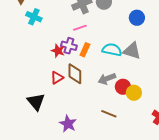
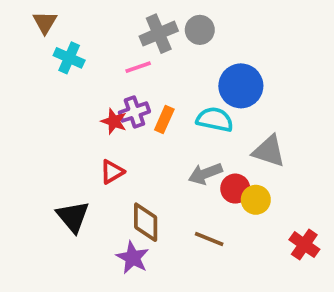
blue circle: (137, 18) -> (241, 86), moved, size x1.5
pink line: (80, 28) -> (138, 67), moved
purple cross: (69, 46) -> (134, 112), turned -35
gray triangle: (132, 51) -> (269, 151), moved
brown diamond: (75, 74) -> (146, 222), moved

